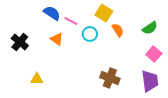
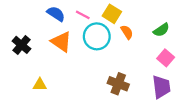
pink line: (71, 21) -> (83, 15), moved
cyan circle: (90, 34) -> (97, 36), size x1.6
orange triangle: (57, 39) -> (61, 42), size x1.5

